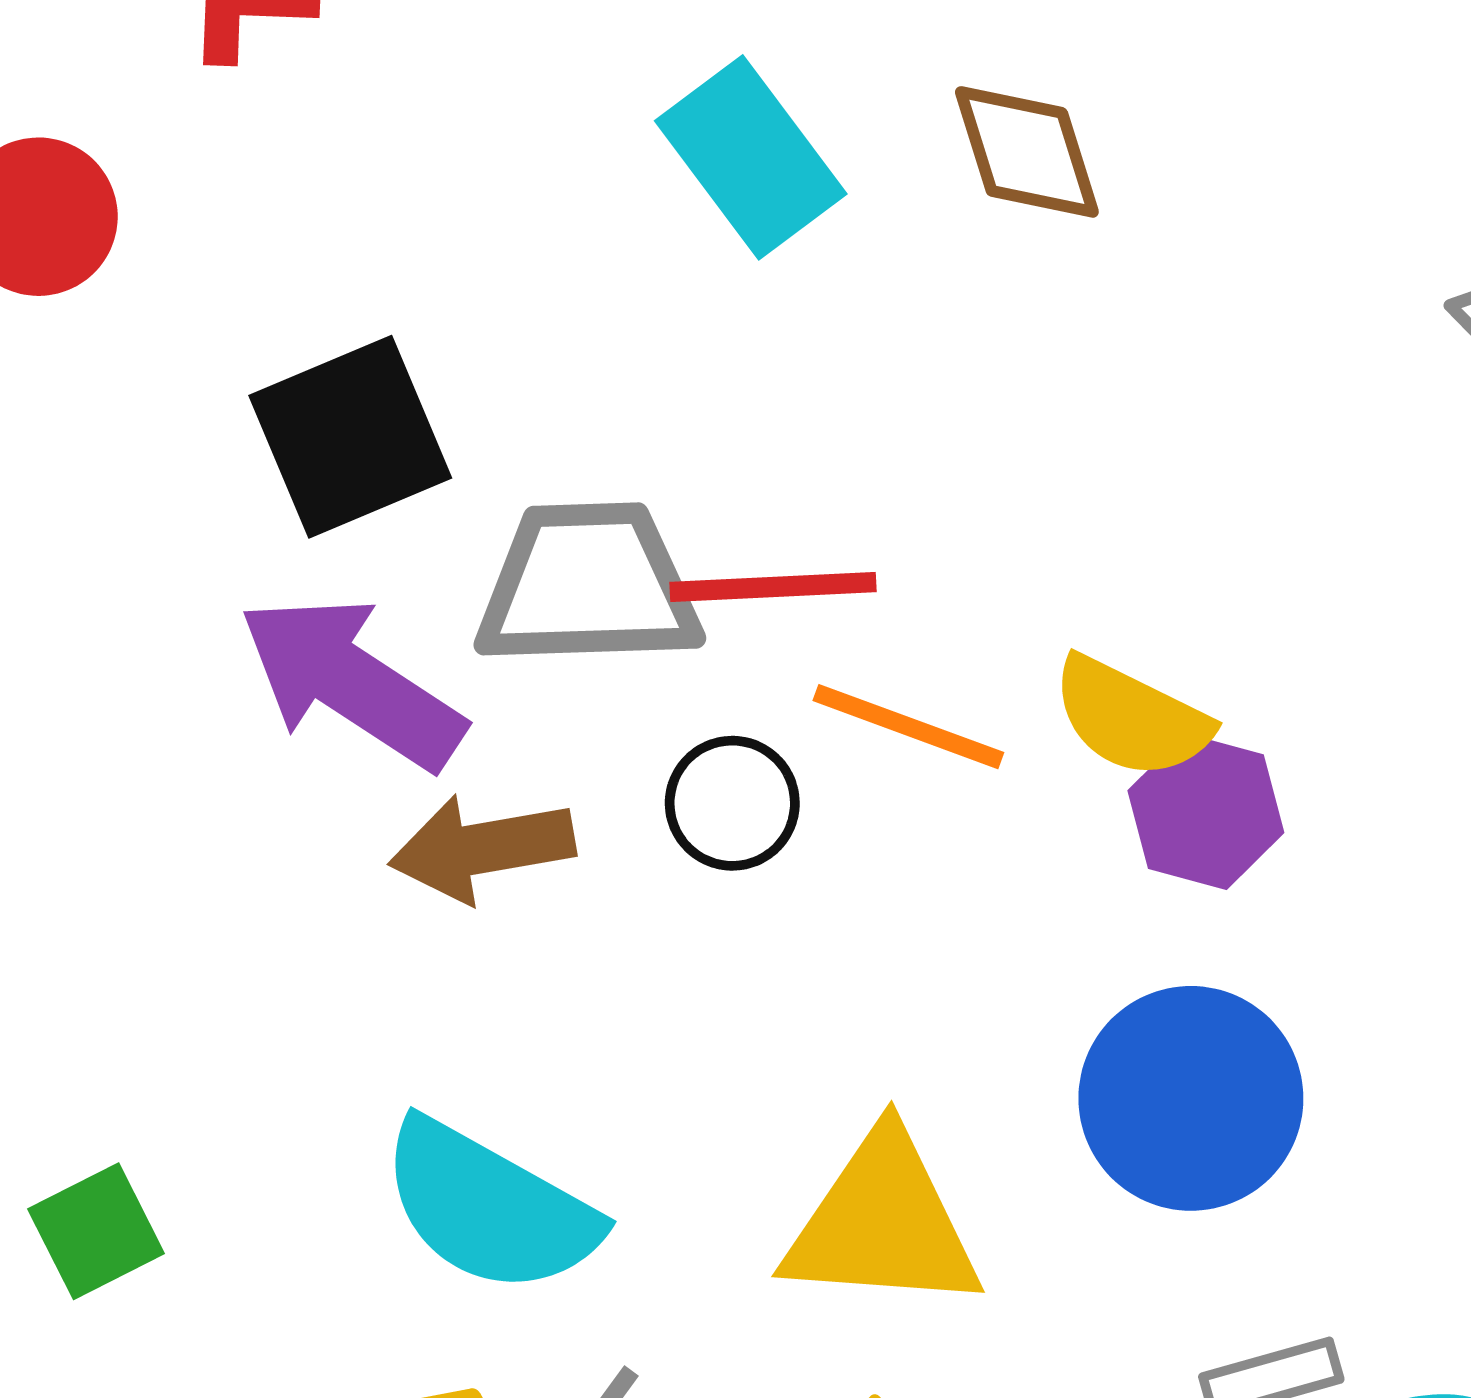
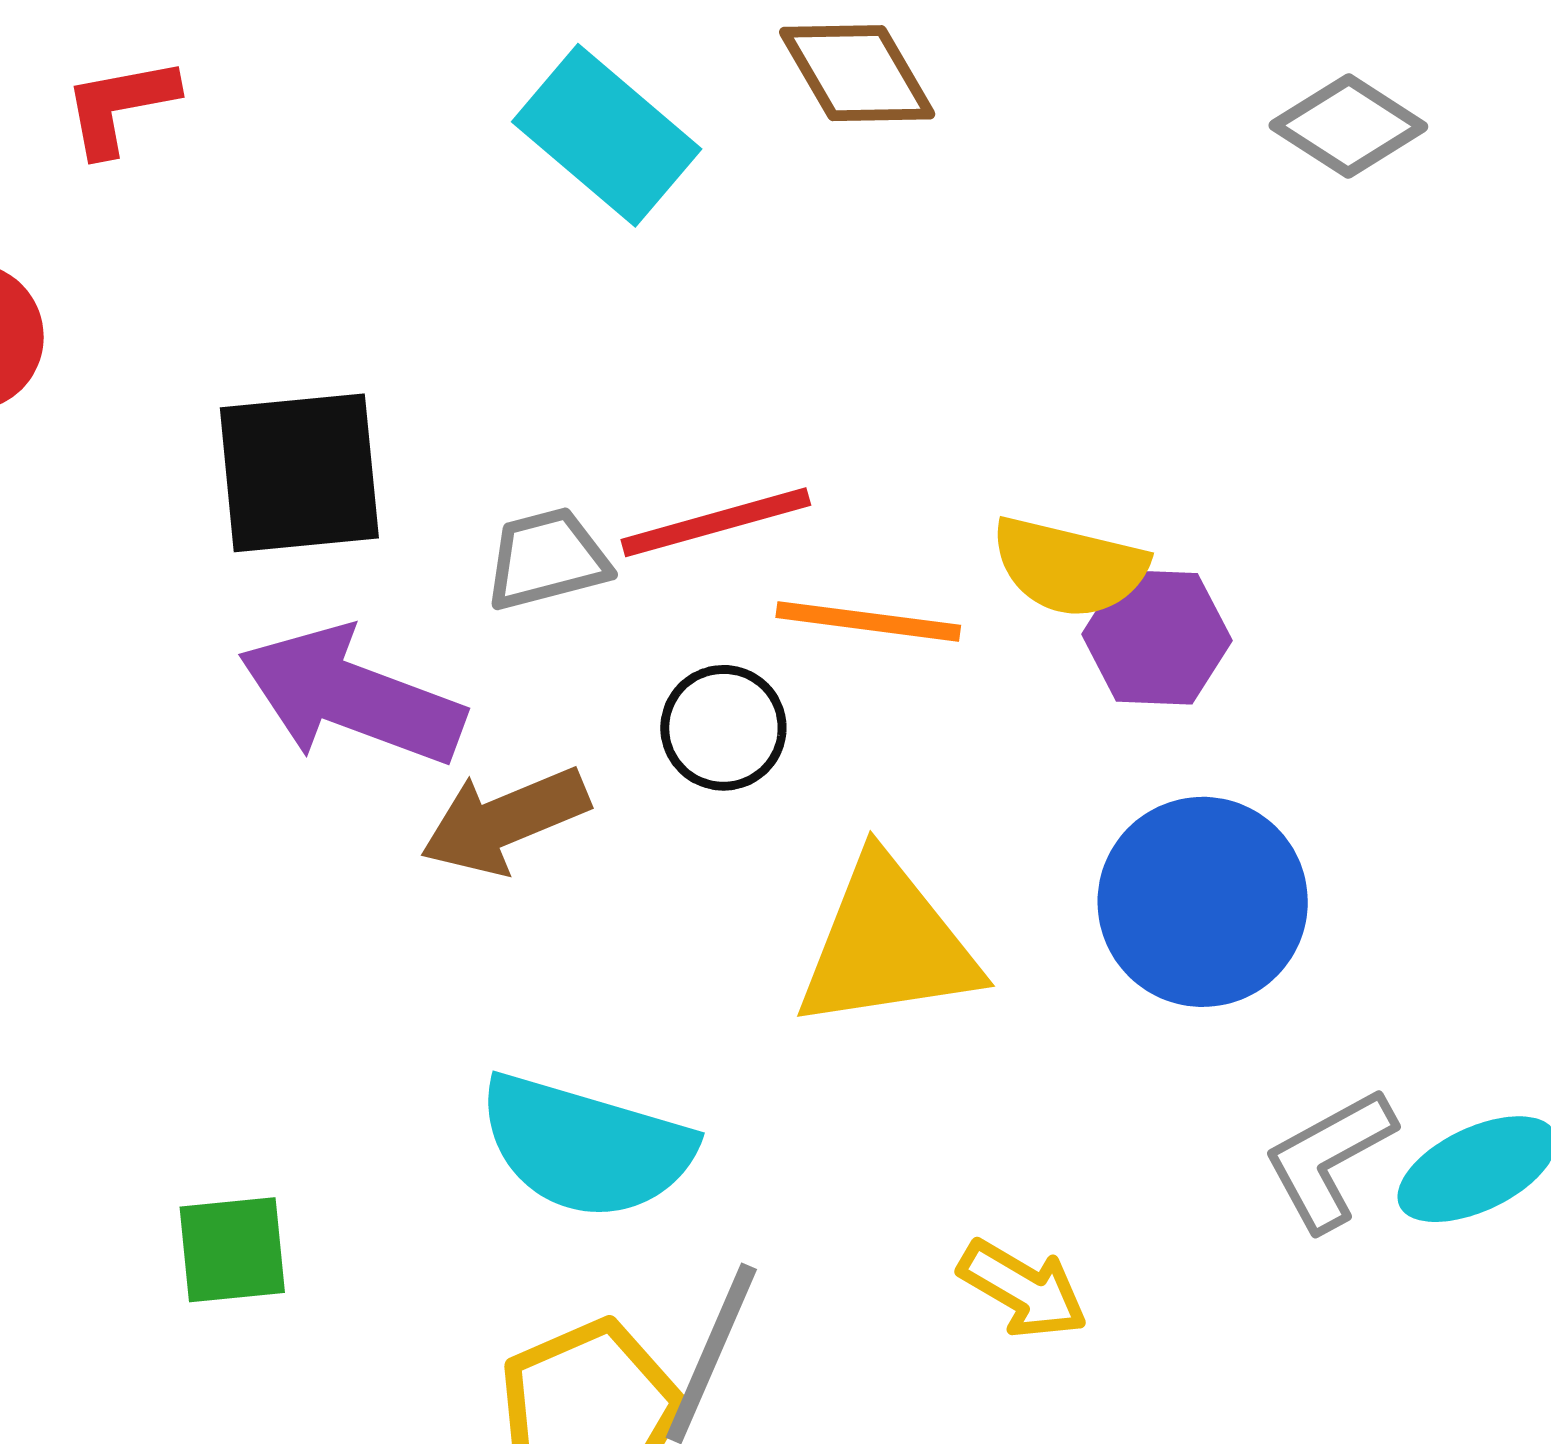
black square: (350, 437) -> (299, 473), turned 30
gray trapezoid: (588, 585) -> (547, 559), size x0.6
yellow triangle: (882, 1223) -> (887, 944), moved
green square: (96, 1231) -> (232, 1250), turned 34

